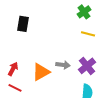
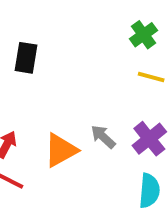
gray arrow: (63, 65) -> (103, 137), turned -144

